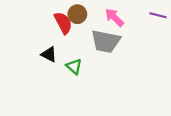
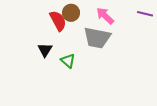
black triangle: (49, 54) -> (45, 50), turned 35

